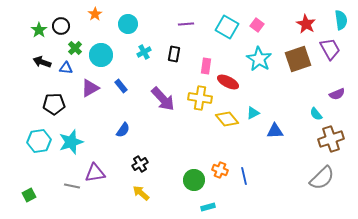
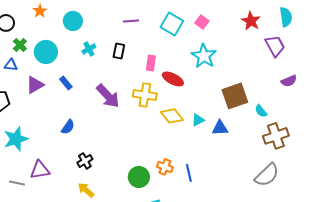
brown square: (298, 59) -> (235, 96), moved
purple semicircle: (337, 94) -> (289, 81), moved
cyan triangle: (253, 113) -> (198, 120), moved

